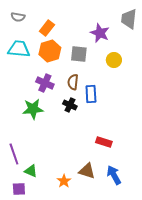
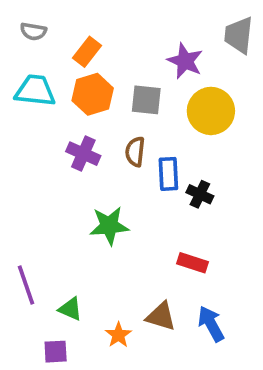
yellow circle: (114, 60) -> (211, 111), size x1.6
black cross: (70, 105) -> (200, 194), moved
green star: (33, 109) -> (109, 226), moved
green triangle: (31, 171) -> (70, 309), moved
purple square: (19, 189) -> (56, 352), moved

